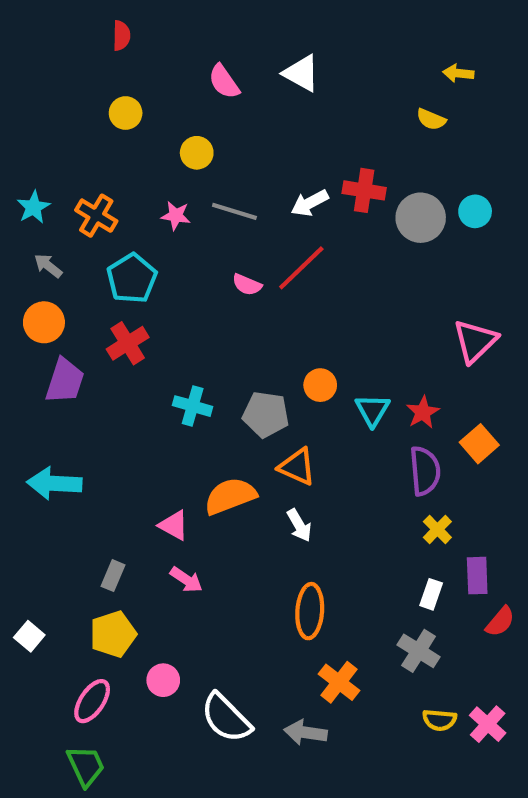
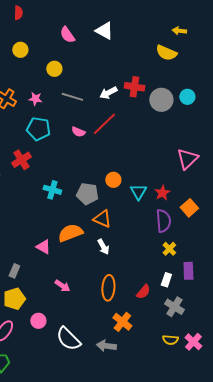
yellow semicircle: (431, 119) -> (166, 53), size x1.5
pink star: (176, 216) -> (35, 99), moved
cyan pentagon: (132, 278) -> (38, 129), moved, turned -30
pink arrow: (186, 580) -> (62, 286), moved
red semicircle: (500, 622) -> (143, 292), moved
gray cross: (419, 651) -> (174, 307), moved

